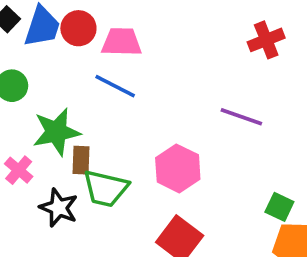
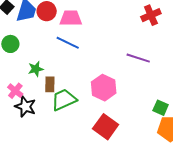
green star: (56, 132) -> (36, 69), size x0.6
green trapezoid: (106, 188) -> (64, 100), turned 144
black star: (59, 208) -> (25, 107), moved

